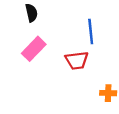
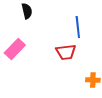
pink rectangle: (34, 49) -> (15, 49), moved

